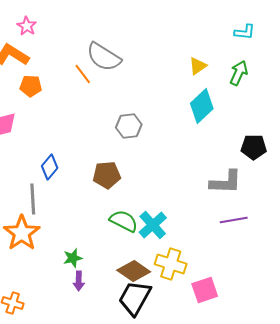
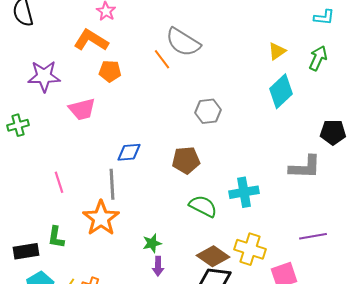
blue diamond: (50, 167) -> (129, 152), turned 45
purple line: (234, 220) -> (313, 236), moved
cyan cross: (153, 225) -> (244, 192), moved, turned 32

